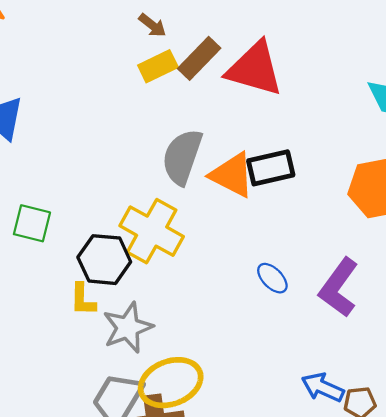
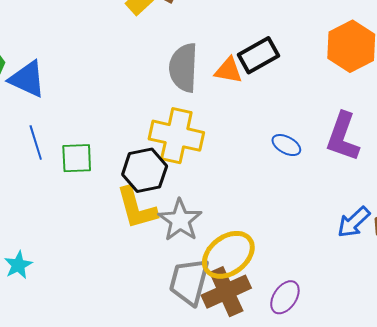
orange triangle: (232, 175) -> (229, 70), size x0.7
yellow L-shape: (83, 299) -> (137, 208), size x1.6
blue arrow: (323, 387) -> (354, 222), turned -51

